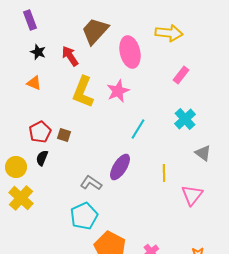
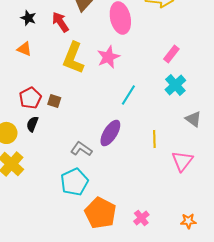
pink rectangle: (181, 75) -> (171, 54), moved

